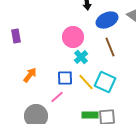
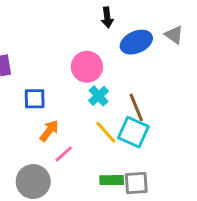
brown line: (110, 47) -> (136, 107), moved
orange arrow: (30, 75) -> (49, 131), moved
blue square: (65, 78) -> (35, 99), moved

